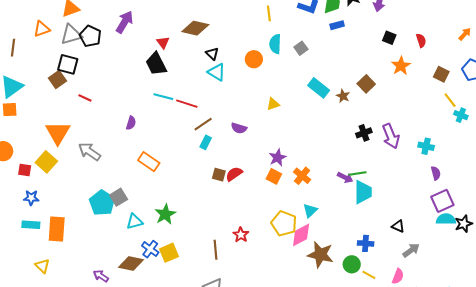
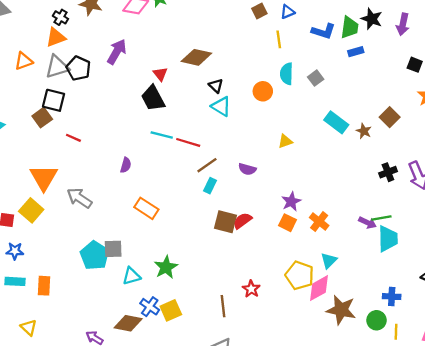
brown square: (219, 175) -> (225, 222), size x1.5
gray square: (119, 197) -> (113, 249), turned 30
orange rectangle: (57, 229) -> (44, 286), size x0.7
yellow line: (369, 275) -> (396, 332), turned 64

